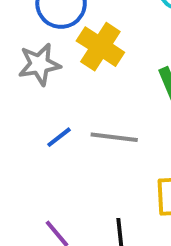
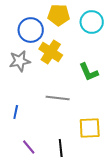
blue line: (59, 137) -> (16, 112), moved, turned -40

